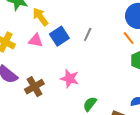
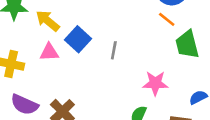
gray line: (88, 34) -> (114, 50), moved
pink star: (70, 79) -> (155, 83), moved

